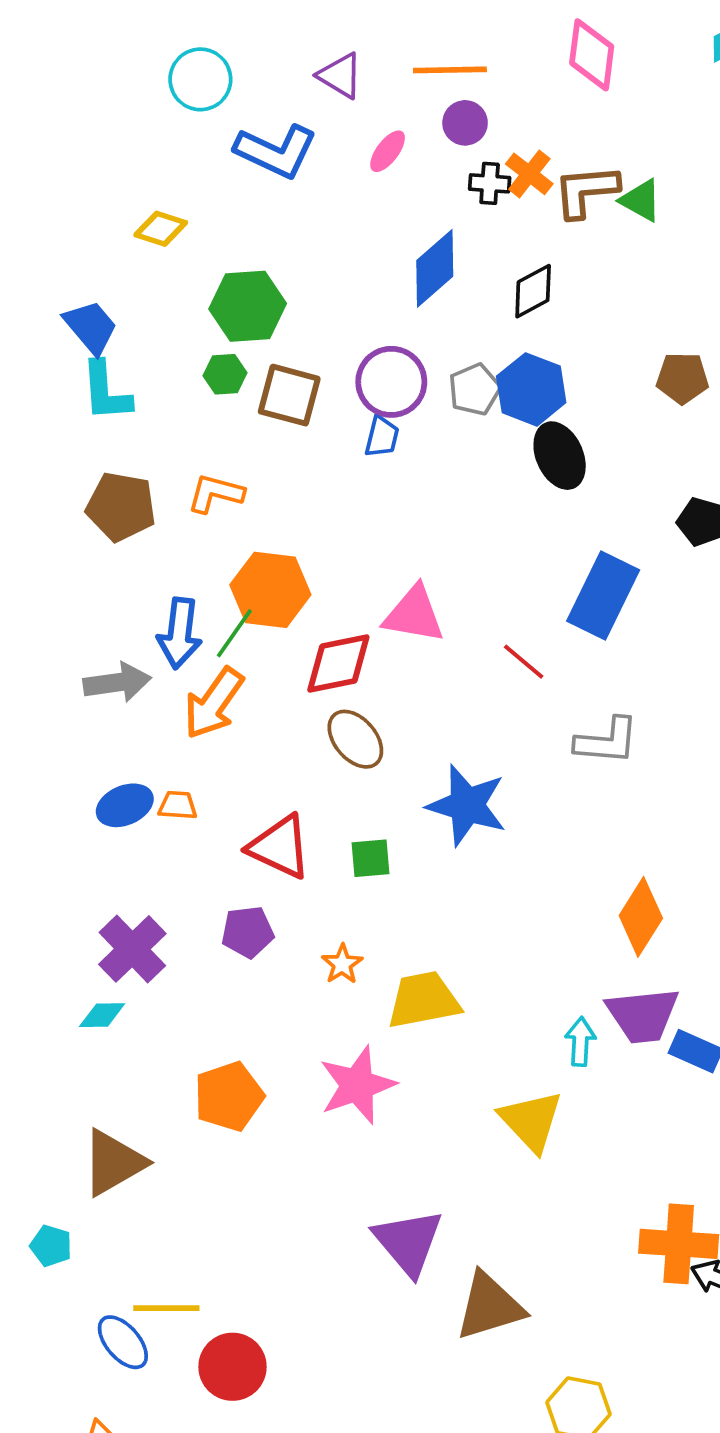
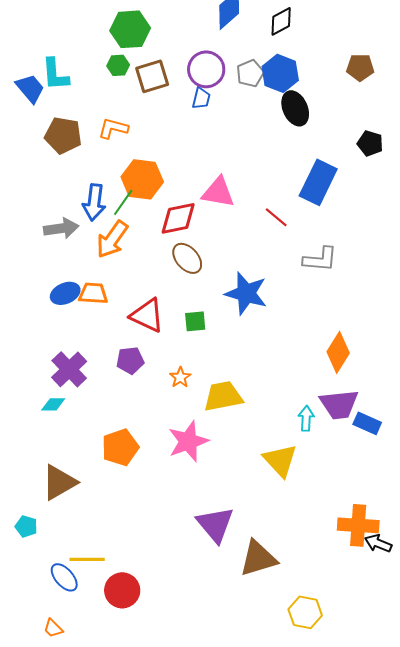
blue trapezoid: (91, 327) -> (30, 88), moved
brown square: (289, 395) -> (152, 76), turned -32
orange trapezoid: (178, 805) -> (93, 293), size x1.4

